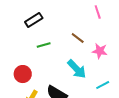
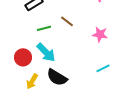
brown line: (78, 38) -> (67, 21), moved
cyan arrow: (77, 69) -> (46, 52), moved

